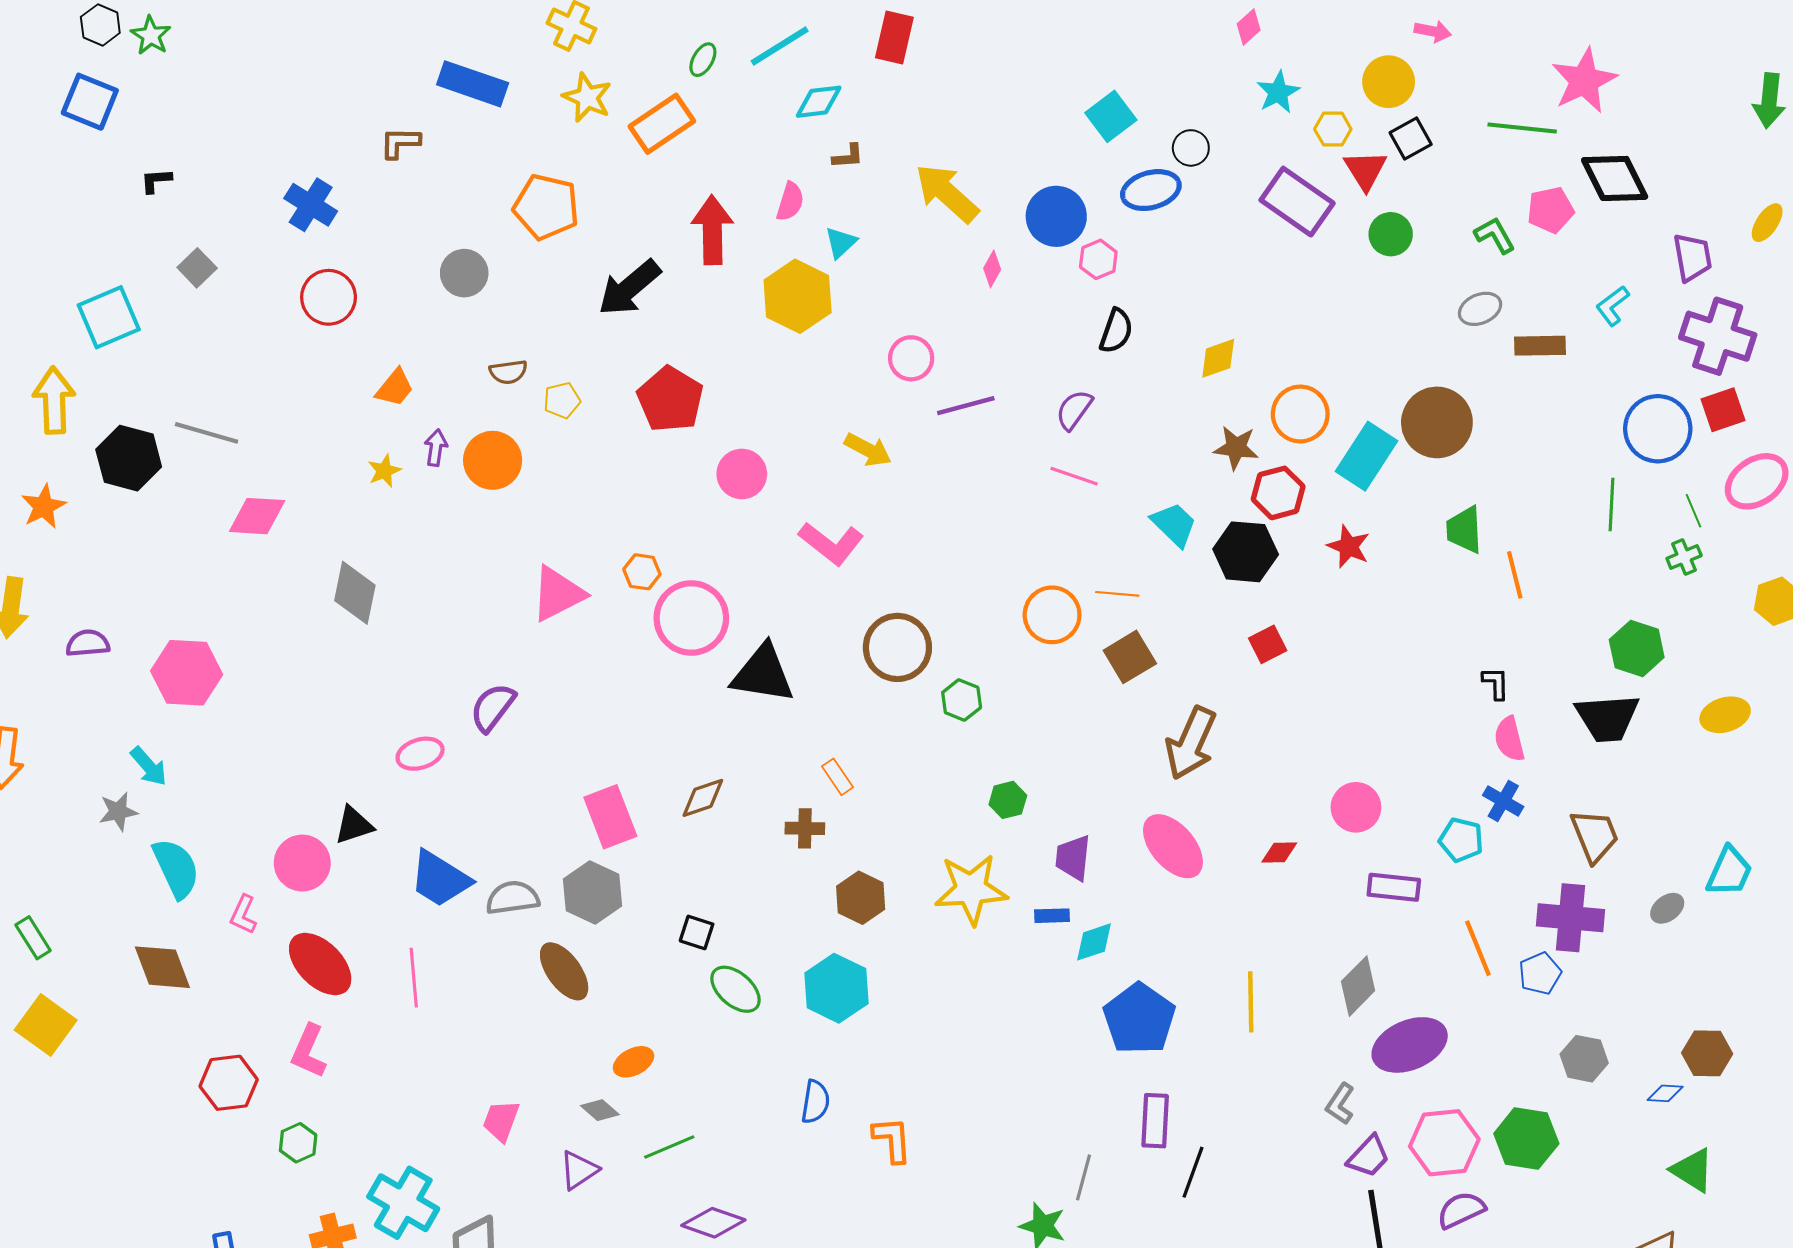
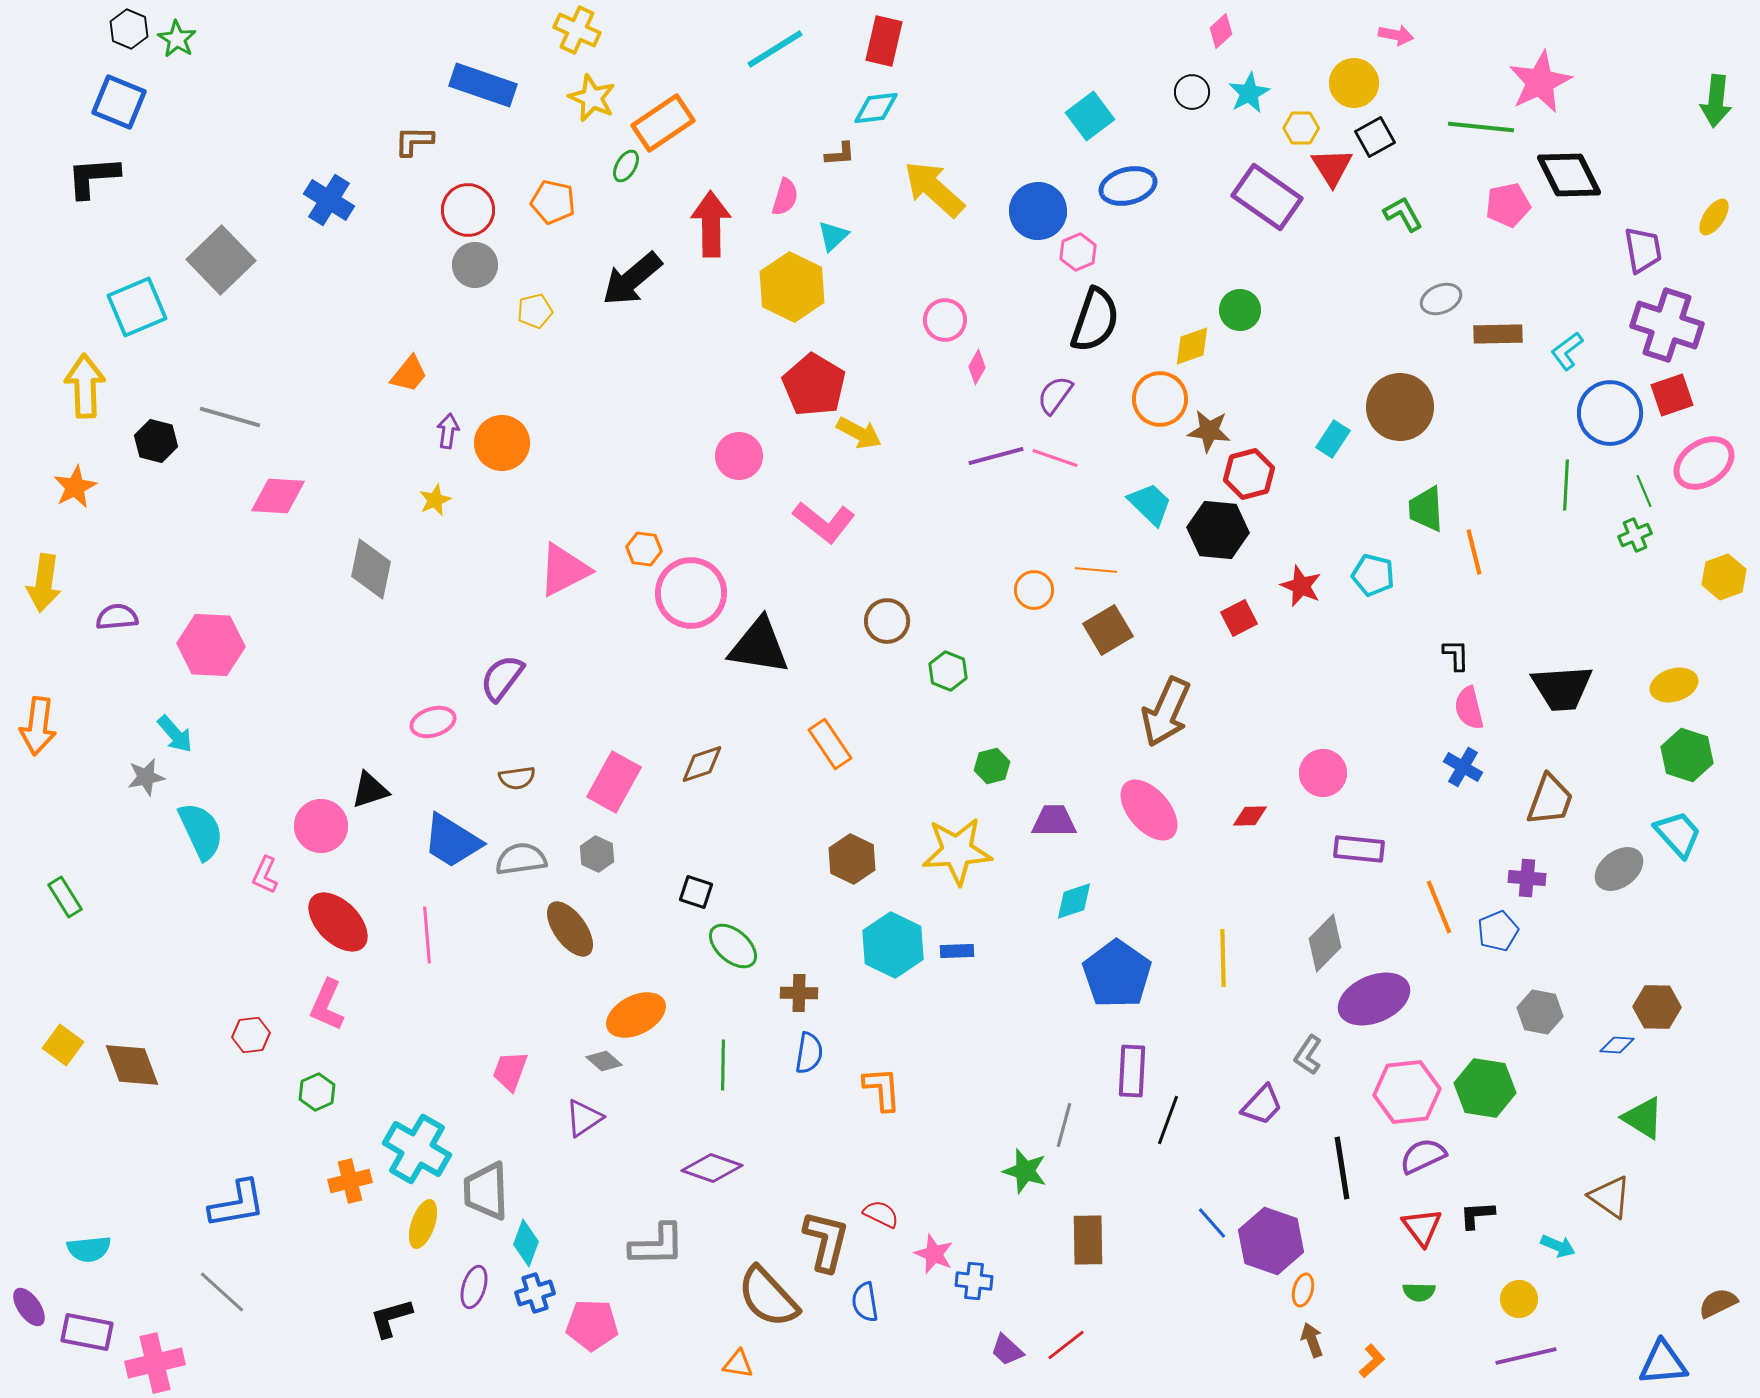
green ellipse: (703, 60) -> (626, 166), moved
cyan diamond: (819, 102) -> (876, 108), moved
black circle: (1191, 148) -> (1192, 92), moved
black L-shape: (156, 181) -> (93, 177), moved, size x1.8
orange pentagon: (546, 207) -> (553, 202), size x0.7
green circle: (1391, 234) -> (1240, 310), moved
green L-shape: (1495, 235) -> (1403, 214), moved
gray square: (197, 268) -> (221, 260), size x1.8
pink diamond: (992, 269) -> (977, 367), moved
red circle: (329, 297) -> (468, 210), moved
cyan L-shape: (1613, 306) -> (1567, 351), moved
black semicircle: (1116, 331) -> (1095, 320), size x1.5
pink circle: (911, 358) -> (945, 320), moved
brown semicircle: (508, 372) -> (517, 778), moved
red pentagon: (670, 399) -> (814, 385), moved
yellow pentagon: (562, 400) -> (535, 311), moved
purple line: (966, 406) -> (996, 456), moved
orange circle: (1300, 414) -> (1160, 399), moved
cyan rectangle: (1366, 456) -> (1333, 439), size x0.6
black hexagon: (129, 458) -> (156, 441), size x0.7
yellow star: (384, 471) -> (435, 500), moved
red star: (1349, 547) -> (1301, 586), moved
orange circle: (1052, 615) -> (1034, 590), size x0.7
brown circle: (897, 647) -> (887, 621), size x0.7
green hexagon: (1637, 649) -> (1687, 755), moved
orange rectangle: (838, 777) -> (830, 744), size x1.4
pink rectangle: (610, 817) -> (614, 782), turned 50
brown cross: (805, 828) -> (799, 993), moved
brown trapezoid: (1595, 836) -> (1550, 800), turned 42
cyan pentagon: (1461, 840) -> (1373, 575), moved
purple trapezoid: (1073, 858) -> (1054, 821), turned 84
cyan trapezoid: (1729, 871) -> (1678, 834), turned -66
gray hexagon: (592, 892) -> (597, 854), size x0.6
gray ellipse: (1667, 908) -> (1619, 869), size x1.5
blue rectangle: (1052, 916) -> (957, 951), moved
purple cross: (1570, 918) -> (1527, 878), size x0.6
brown diamond: (162, 967) -> (132, 1065), moved
cyan hexagon: (836, 988) -> (893, 945), moved
yellow square: (46, 1025) -> (63, 1045), moved, size x0.7
orange ellipse: (633, 1062) -> (636, 1015), size x1.5
red hexagon: (229, 1083) -> (251, 1035), size x0.7
green line: (669, 1147) -> (723, 1065), moved, turned -66
purple trapezoid: (1369, 1156) -> (1262, 1105), moved

